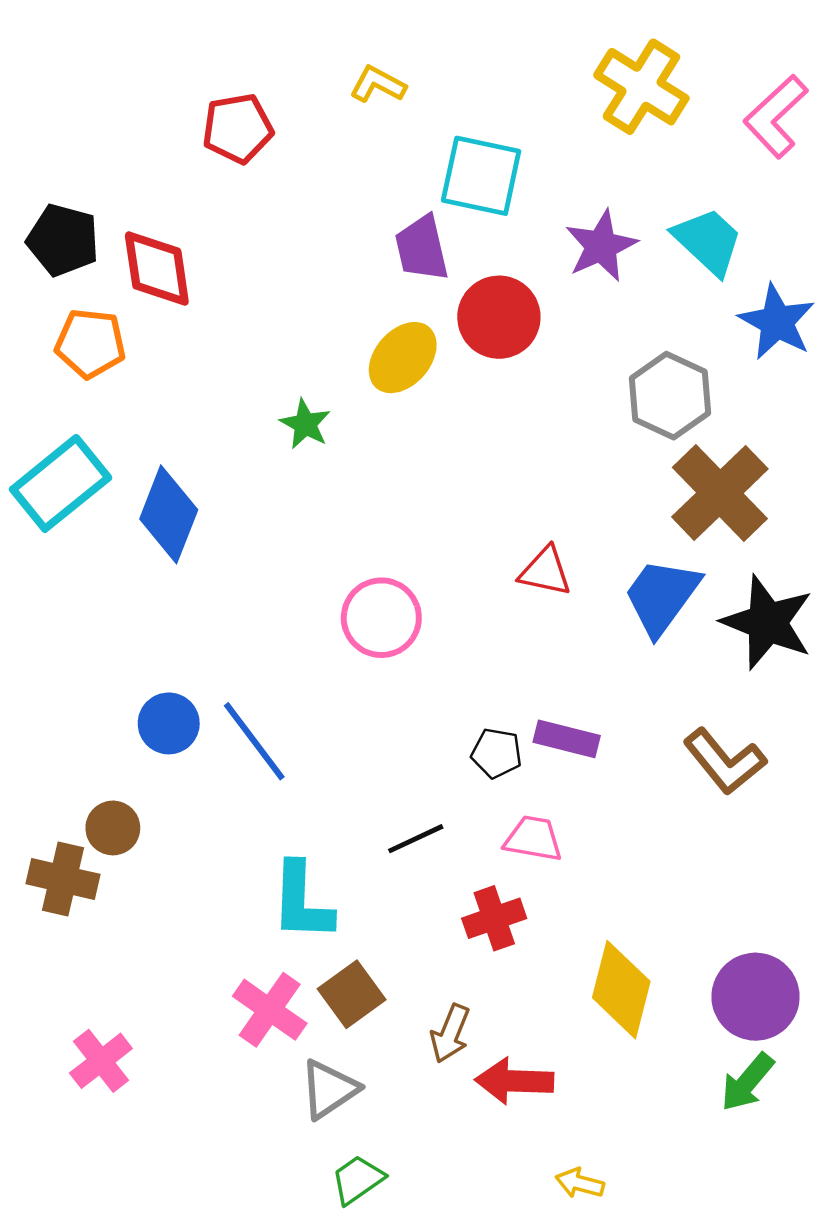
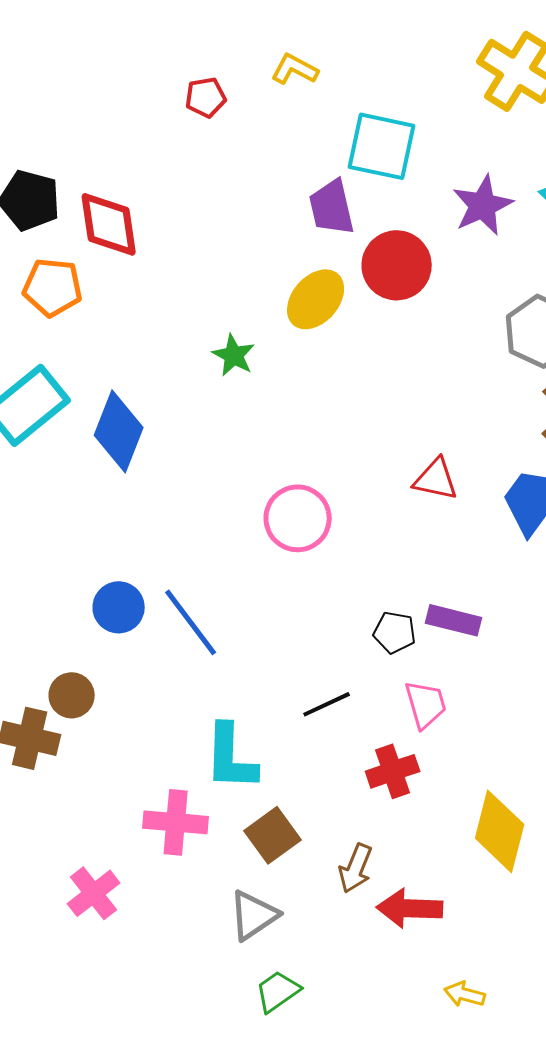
red pentagon: (238, 128) -> (206, 97), moved, size x0.7
pink trapezoid: (533, 839) -> (426, 704), turned 64
pink cross: (270, 1010) -> (176, 822), moved, turned -30
pink cross: (101, 1061) -> (94, 893), moved

